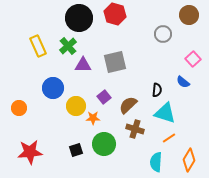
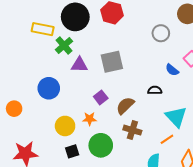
yellow rectangle: (38, 46) -> (43, 29), moved, turned -55
blue semicircle: (183, 82) -> (172, 70), moved
black semicircle: (157, 90) -> (155, 90), turned -96
yellow circle: (76, 106) -> (65, 126), moved
cyan triangle: (165, 113) -> (176, 117), moved, turned 30

